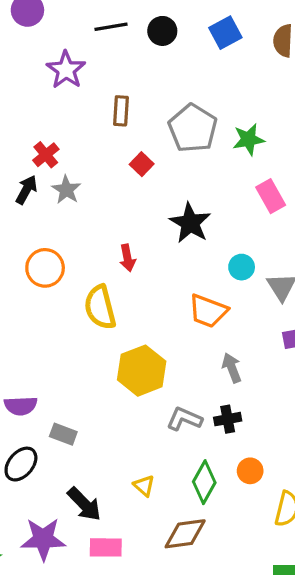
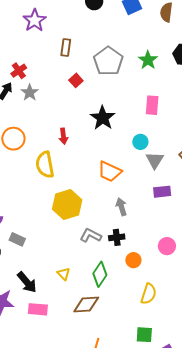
green star: (248, 139) -> (148, 60), moved, turned -30
pink rectangle: (271, 196) -> (152, 105), turned 30
cyan circle: (242, 267) -> (140, 142), moved
orange circle: (250, 471) -> (133, 260), moved

